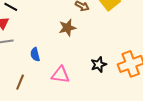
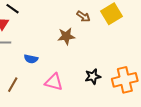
blue semicircle: (35, 54) -> (31, 59), turned -72

